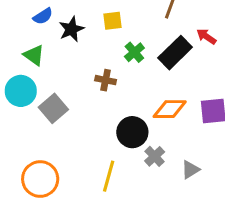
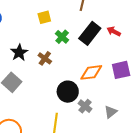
black star: (71, 29) -> (19, 53), moved
red arrow: (206, 37) -> (114, 31), moved
brown cross: (106, 80) -> (45, 58), turned 32

